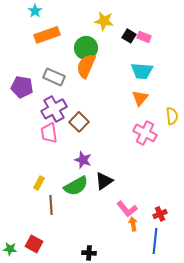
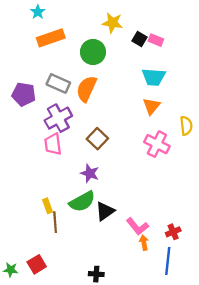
orange semicircle: (86, 66) -> (87, 89), moved
brown square: (79, 122) -> (97, 139), moved
black triangle: (104, 181) -> (105, 211), moved
yellow rectangle: (39, 183) -> (48, 206), moved, turned -48
red square: (34, 244) -> (37, 264), turned 30

